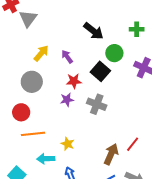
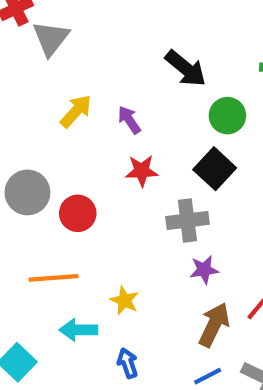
black square: (100, 71) -> (215, 169), moved
gray circle: (32, 82) -> (27, 192), moved
purple star: (67, 100) -> (204, 270), moved
gray cross: (97, 104) -> (187, 220), turned -30
red circle: (21, 112) -> (78, 213), moved

